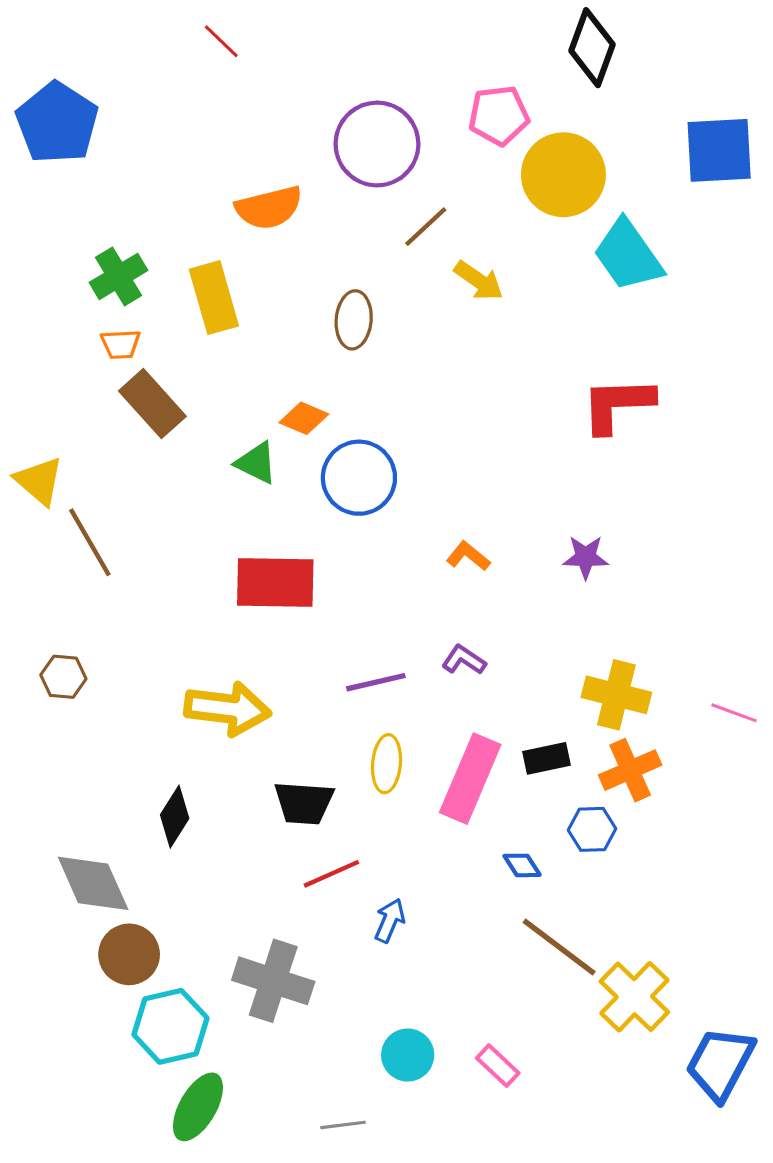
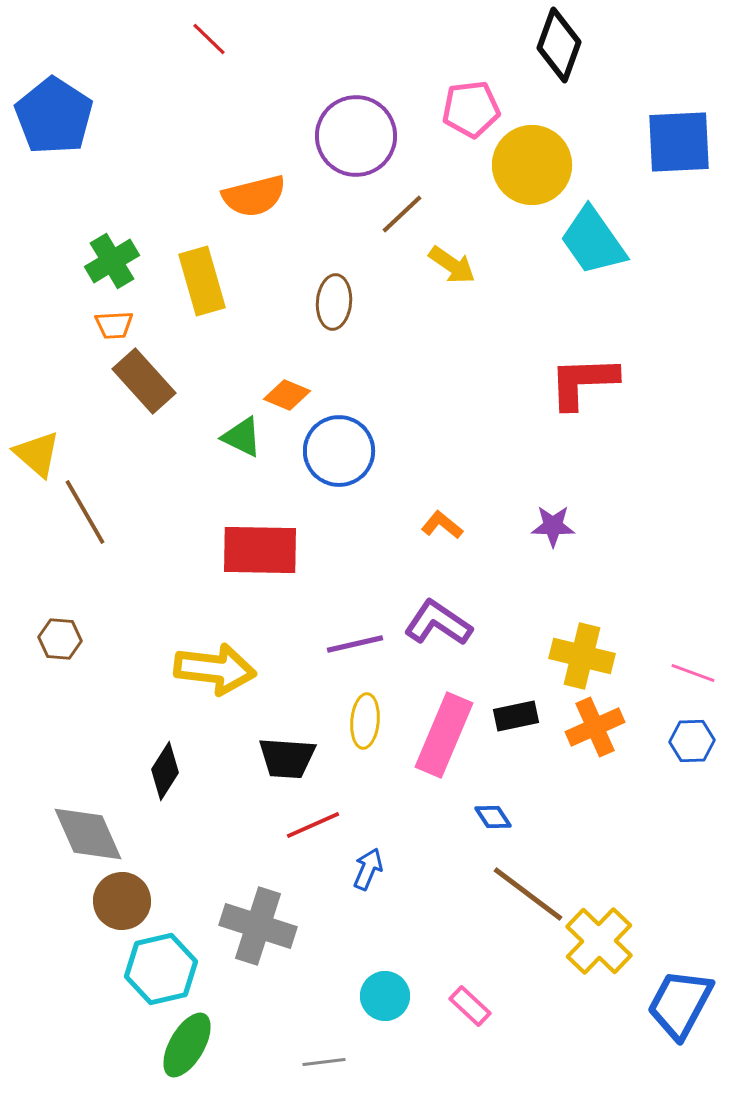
purple L-shape: (464, 660) -> (438, 623), size x1.6
blue hexagon: (592, 829) -> (692, 741), moved

